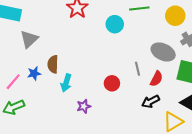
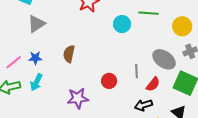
brown semicircle: (53, 64) -> (69, 54), moved
cyan arrow: (66, 83) -> (36, 82), moved
purple star: (84, 106) -> (78, 98), size x1.5

